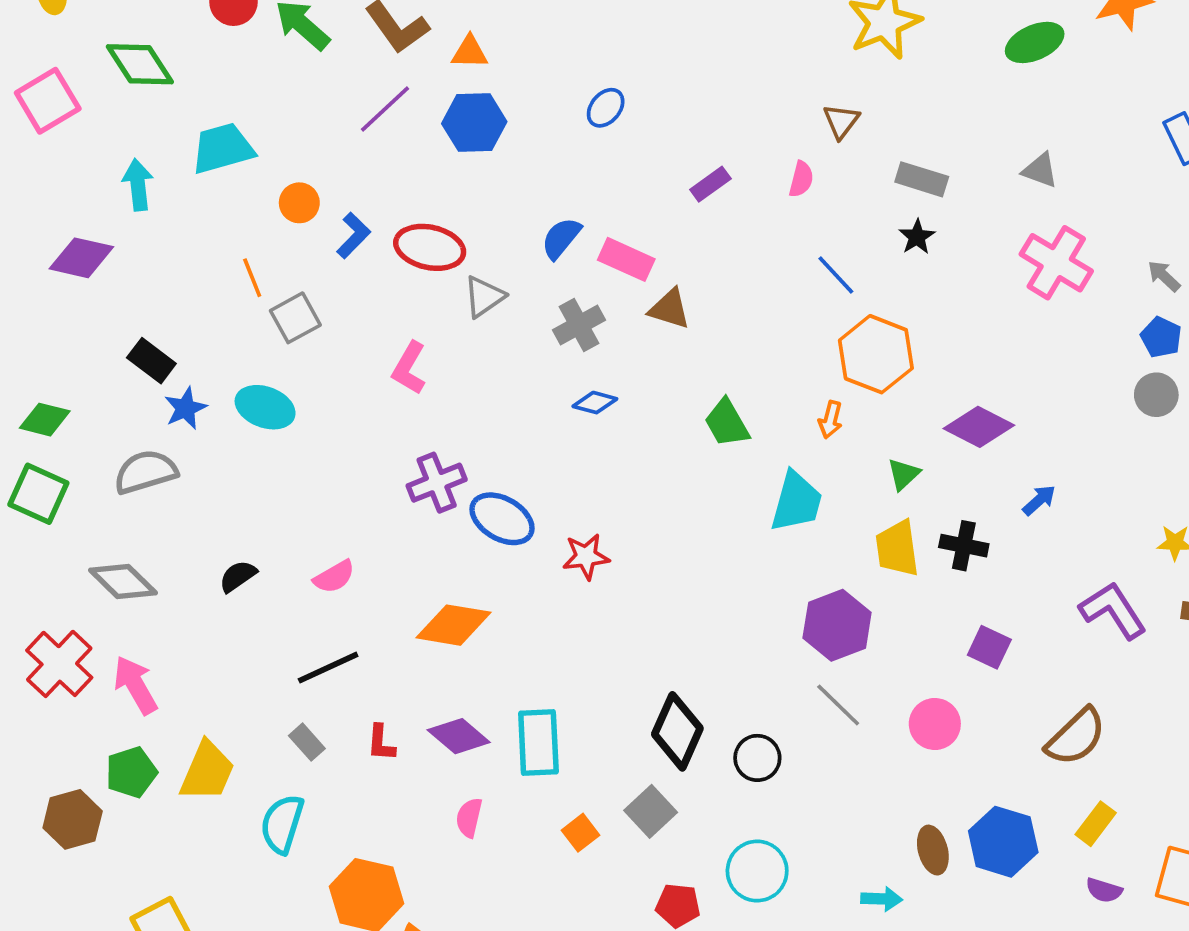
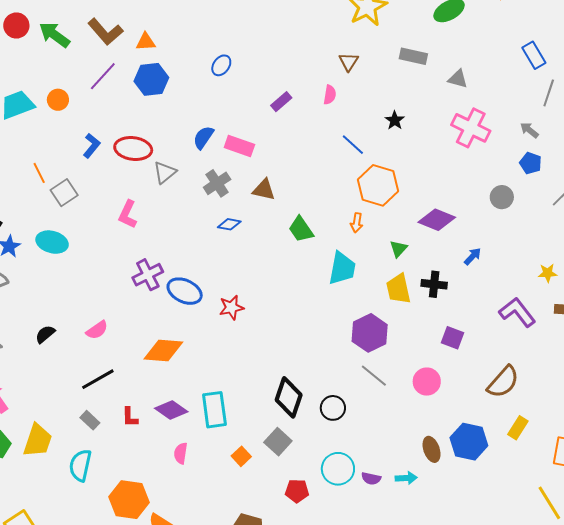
gray rectangle: (922, 179) -> (413, 56), moved
orange circle: (299, 203) -> (58, 100), moved
brown triangle: (670, 309) -> (264, 190), moved
gray circle: (1156, 395) -> (502, 197), moved
purple semicircle: (1104, 890) -> (371, 479), moved

